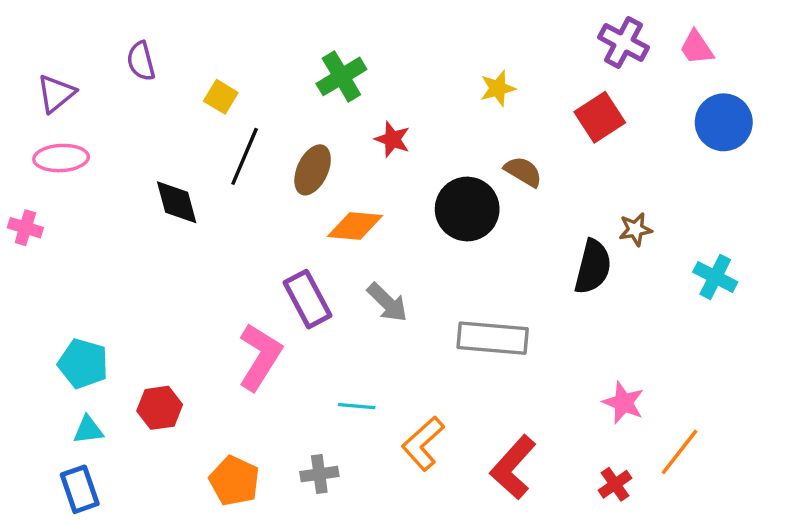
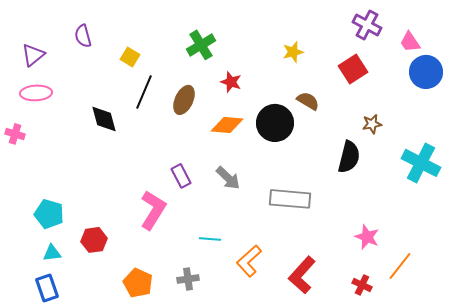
pink trapezoid: (697, 48) -> (410, 42), moved
orange diamond: (355, 226) -> (227, 125), moved
brown star: (635, 229) -> (372, 124), moved
cyan cross: (715, 277) -> (421, 163), size x1.5
purple rectangle: (307, 299) -> (181, 176), size x0.7
red cross: (615, 484) -> (362, 285), turned -30

